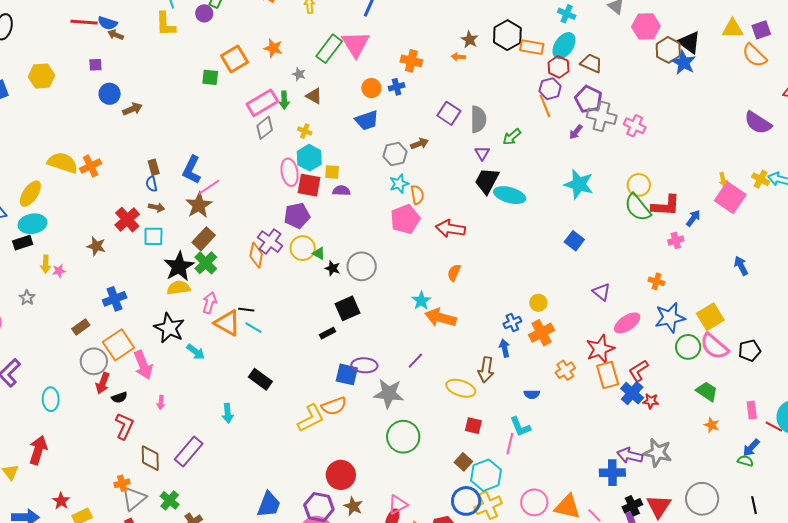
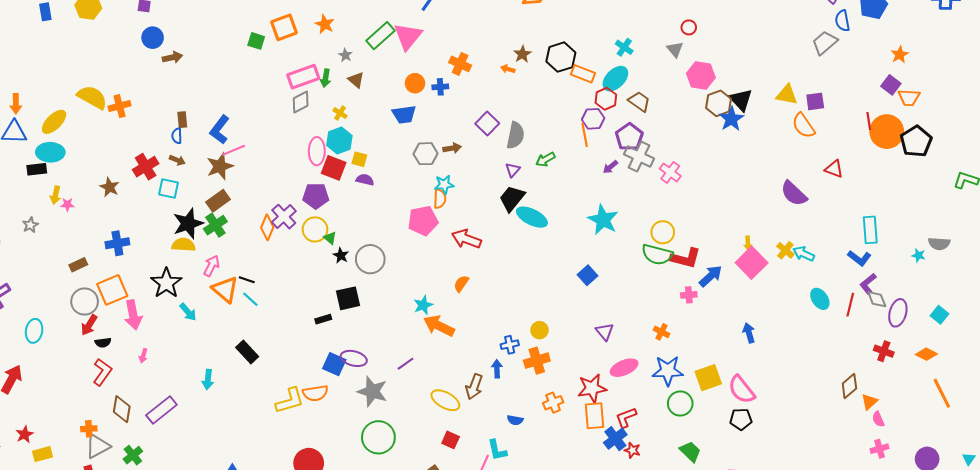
cyan star: (399, 184) -> (444, 185), moved
green semicircle: (638, 207) -> (657, 254), turned -48
blue arrow: (693, 218) -> (711, 276), size x1.4
pink semicircle: (714, 346) -> (742, 390), moved

